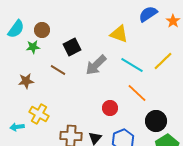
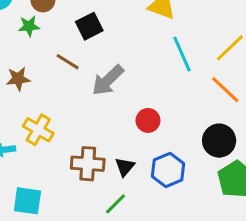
gray arrow: (96, 65) -> (108, 80), moved
cyan line: (132, 65) -> (182, 54), turned 35
orange line: (137, 93) -> (225, 90), moved

